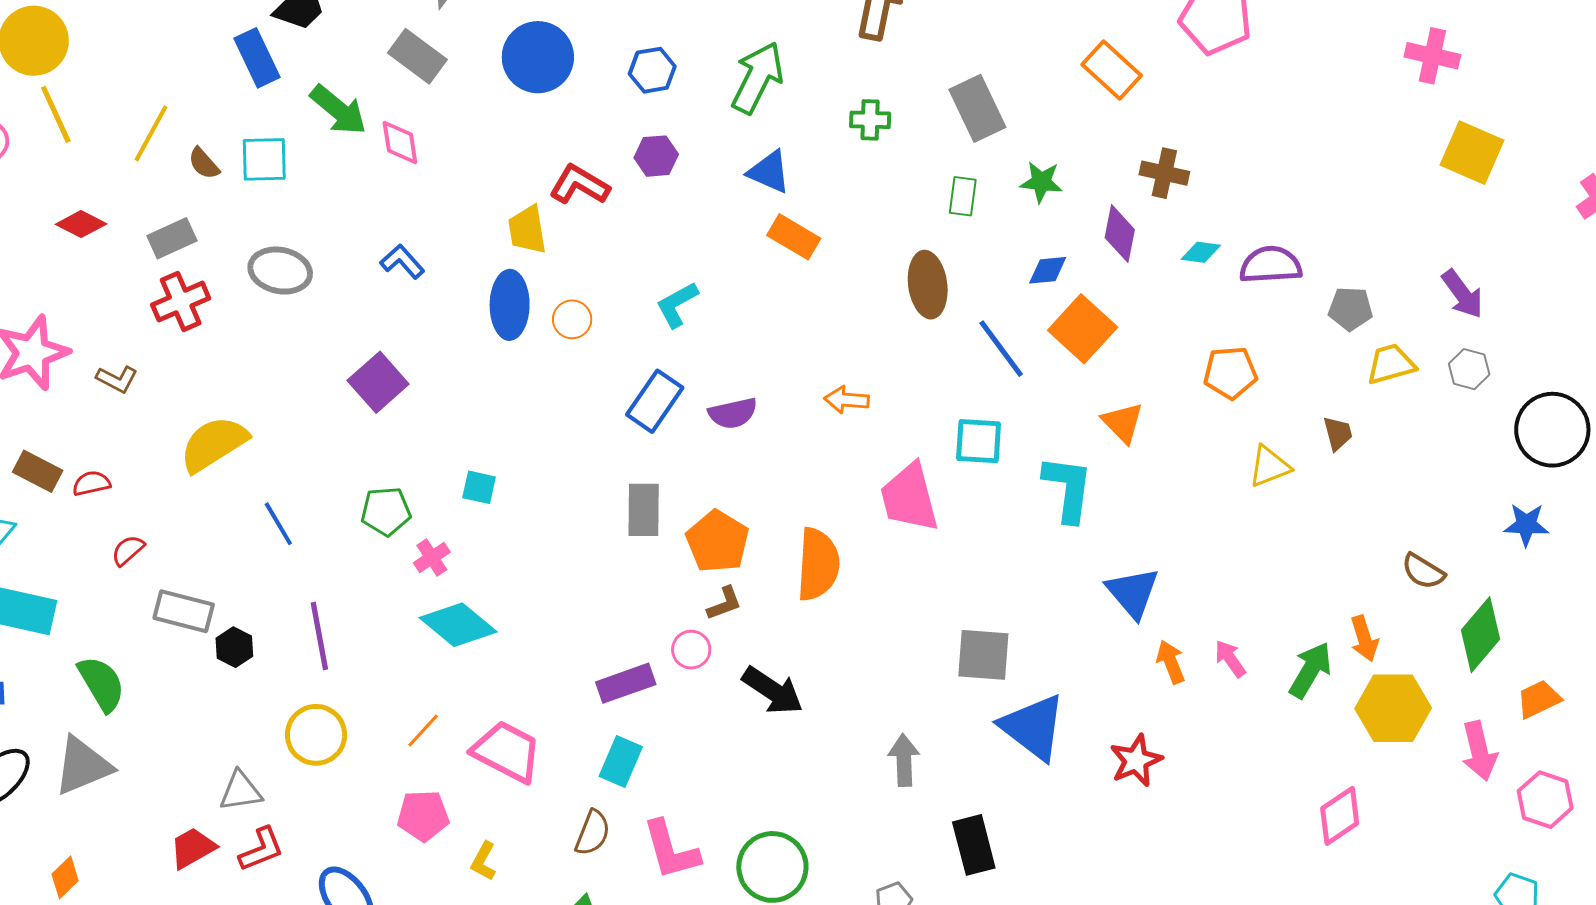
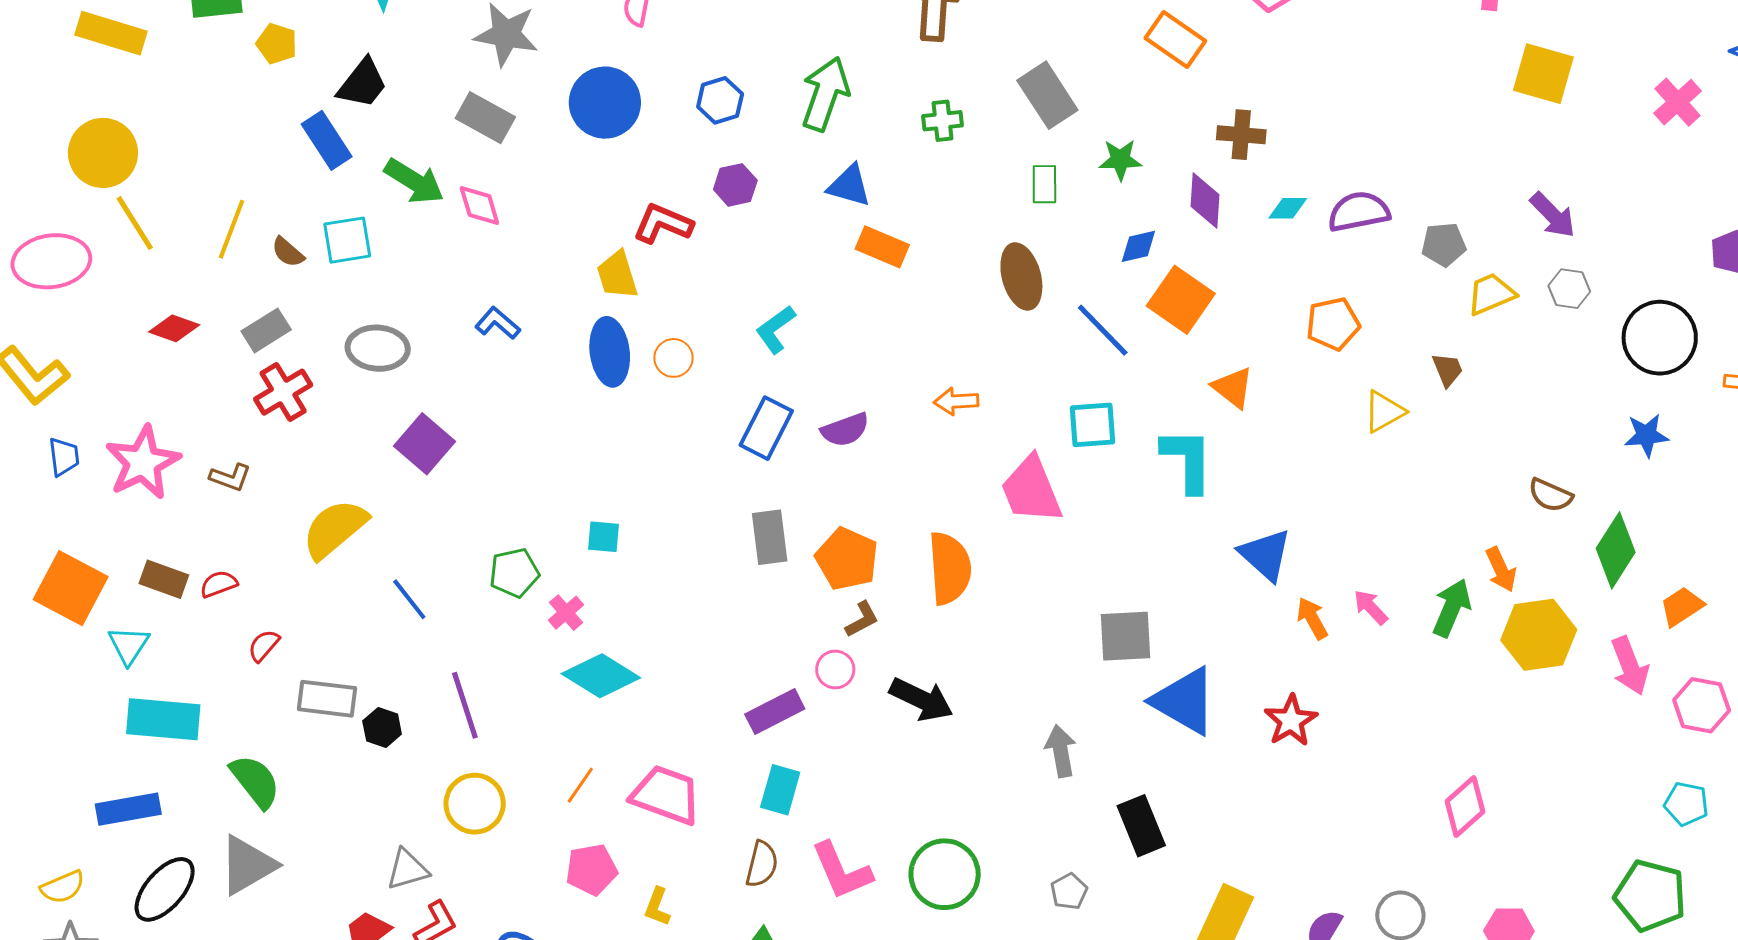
purple square: (378, 382) -> (425, 444), moved
pink diamond: (1340, 816) -> (1465, 806), moved

